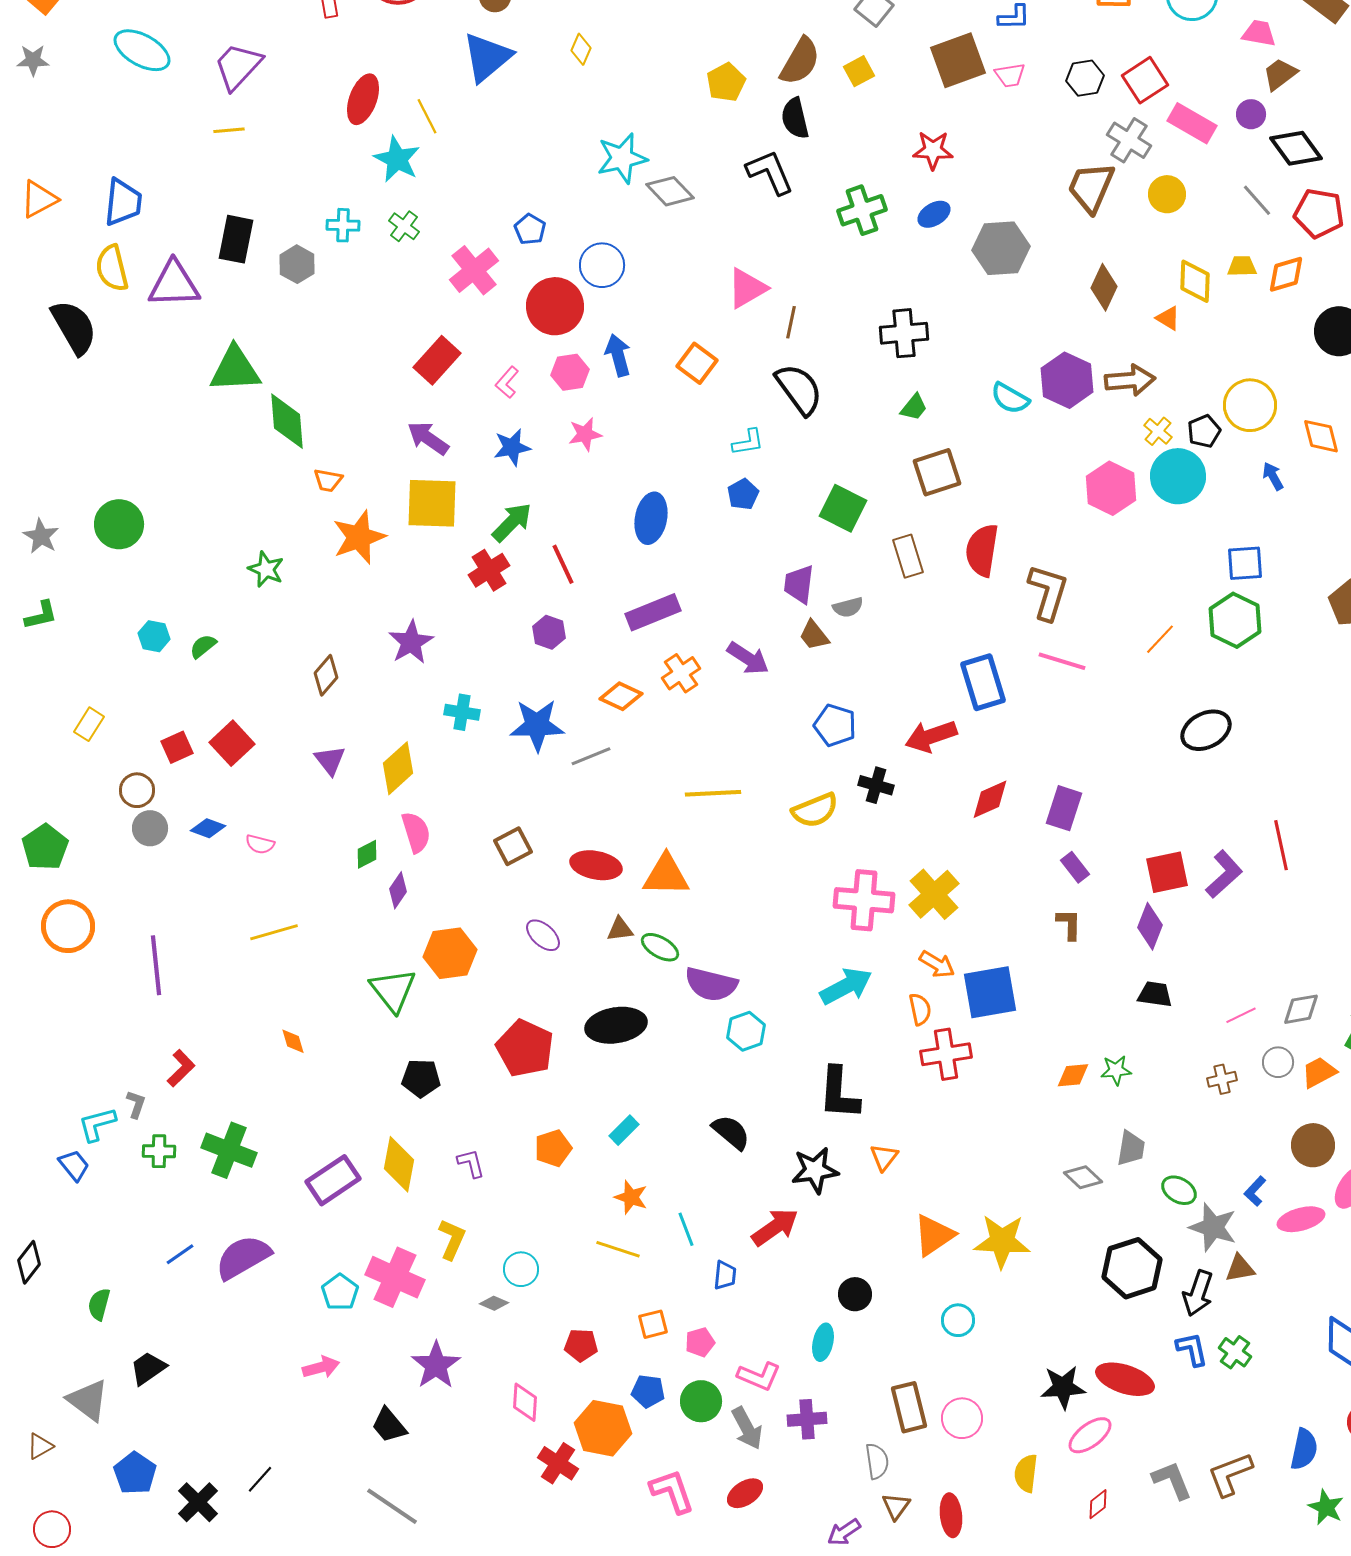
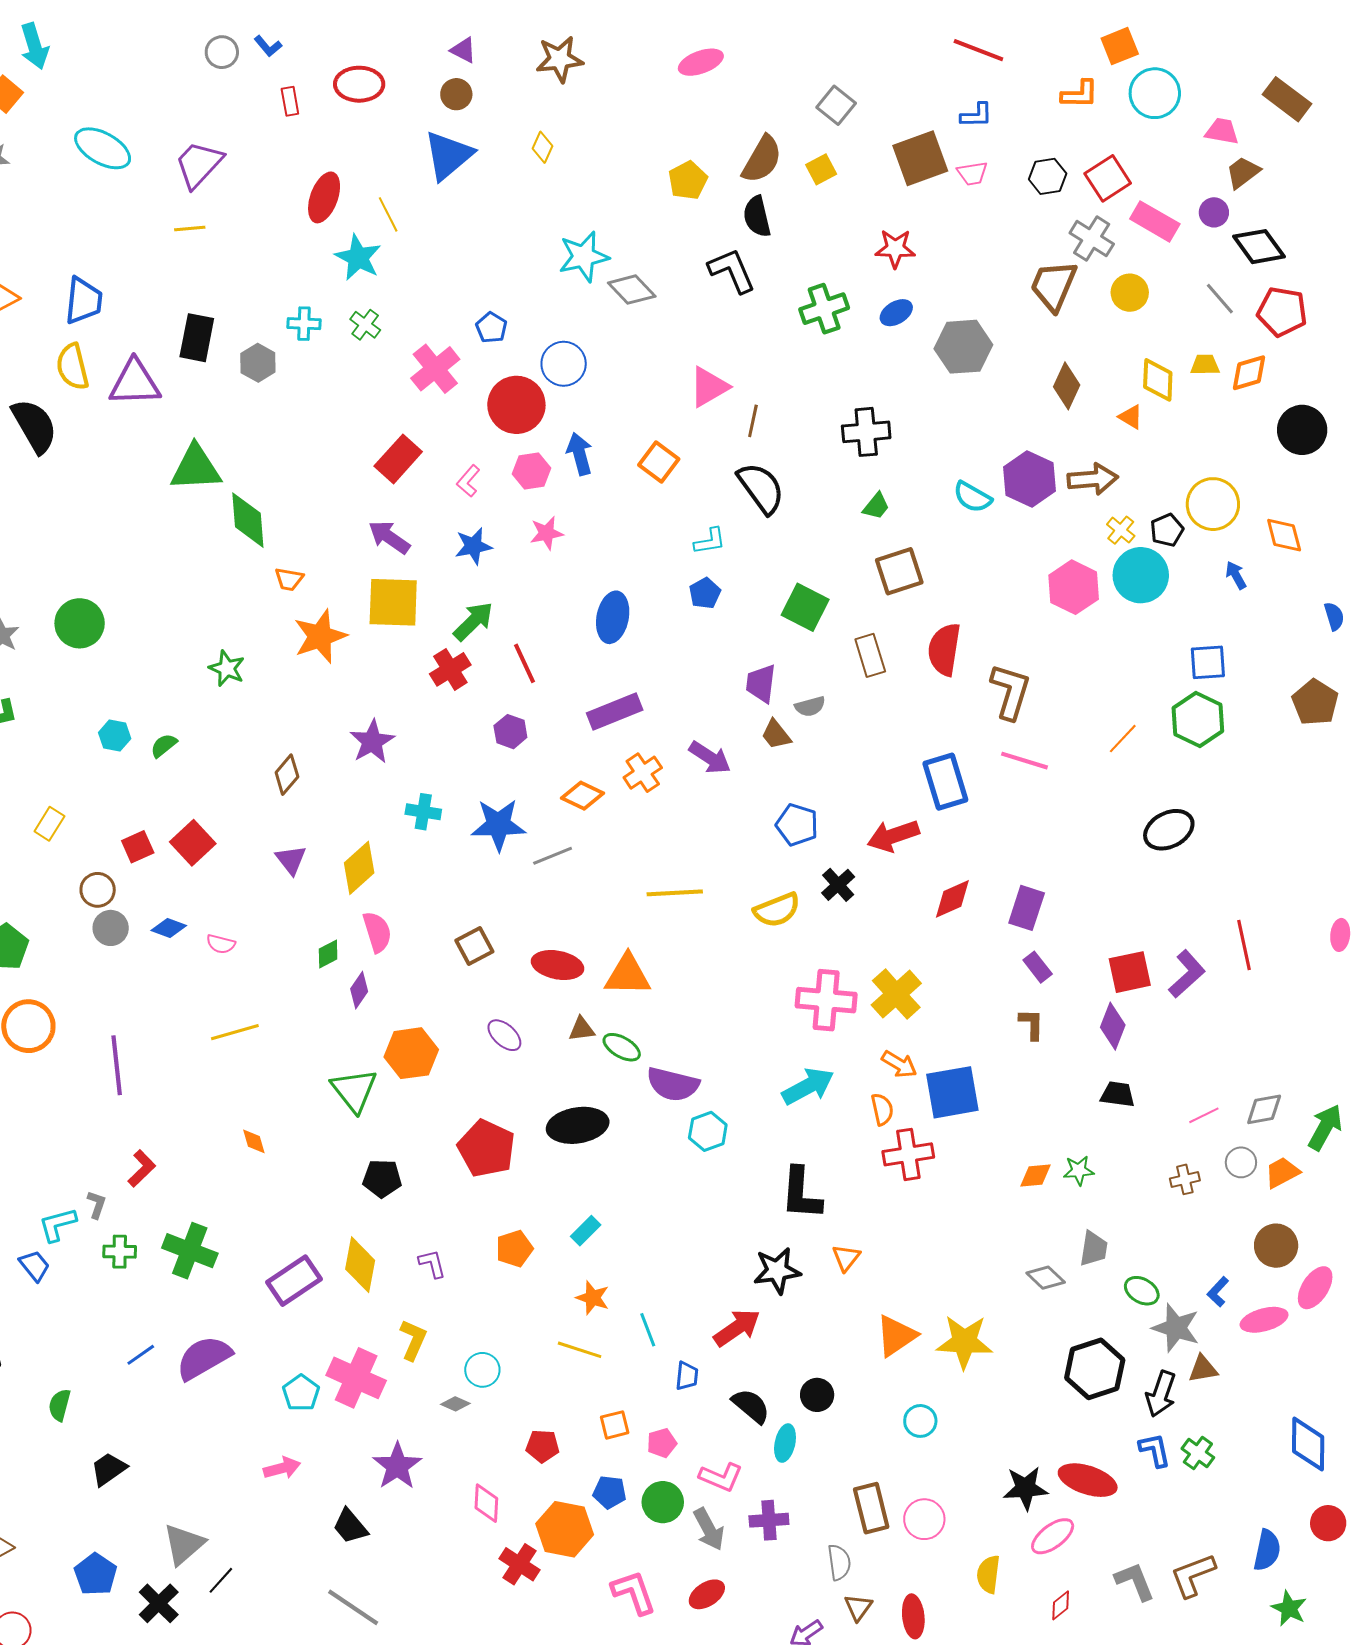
black cross: (876, 785) -> (838, 885), turned 32
black semicircle: (731, 1132) -> (751, 1406), moved
gray triangle: (88, 1400) -> (184, 1544), moved, turned 42

